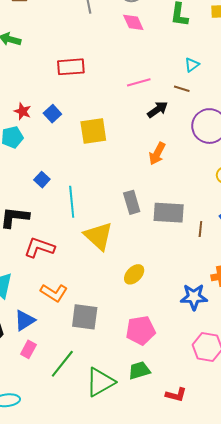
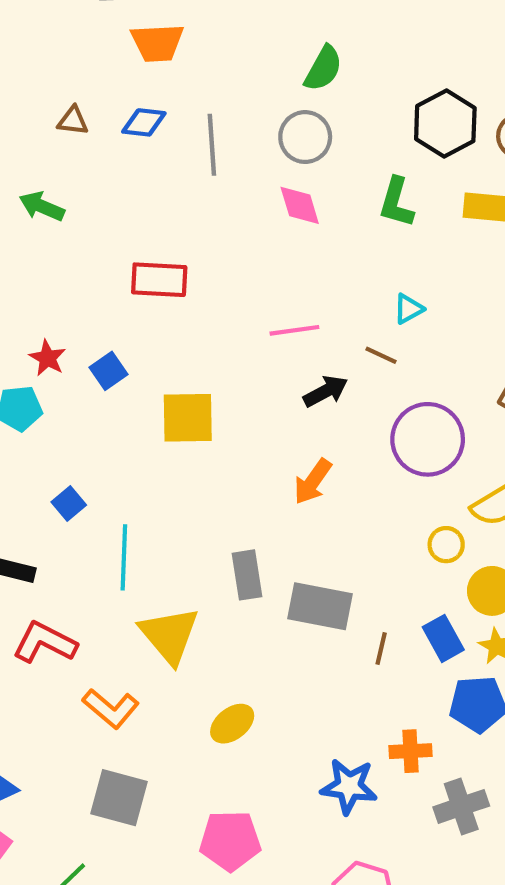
orange L-shape: (54, 293) -> (111, 708), moved

